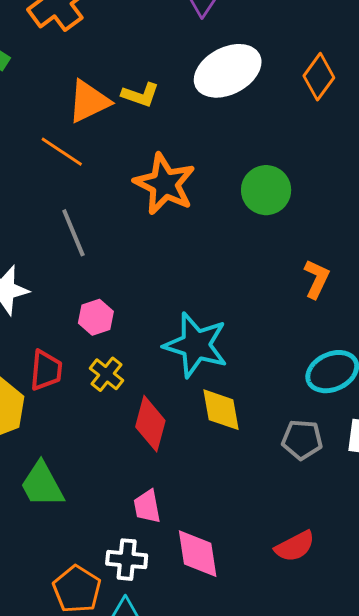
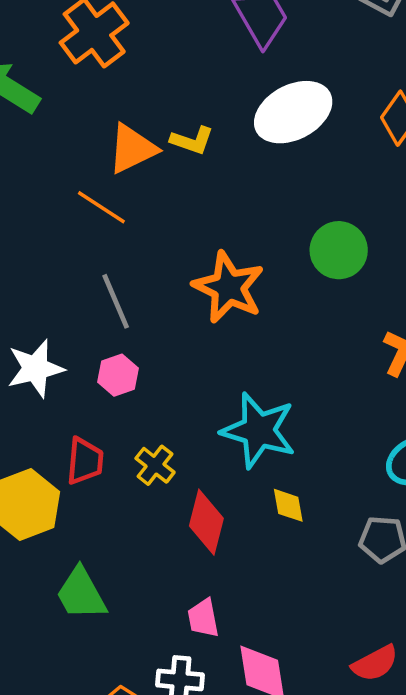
orange star: (165, 184) -> (229, 287), moved
pink hexagon: (96, 317) -> (118, 375), moved
yellow diamond: (221, 410) -> (288, 505), size x0.7

